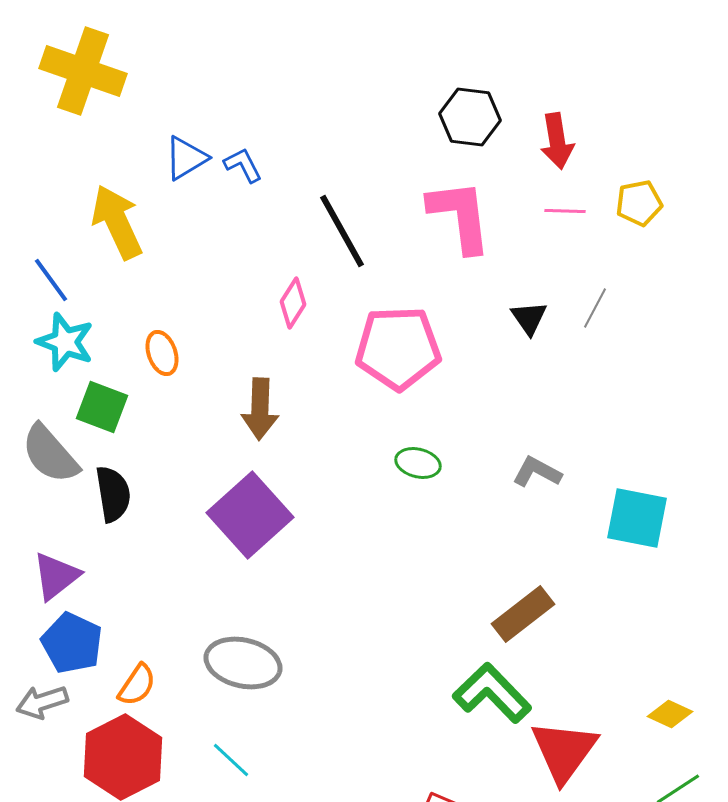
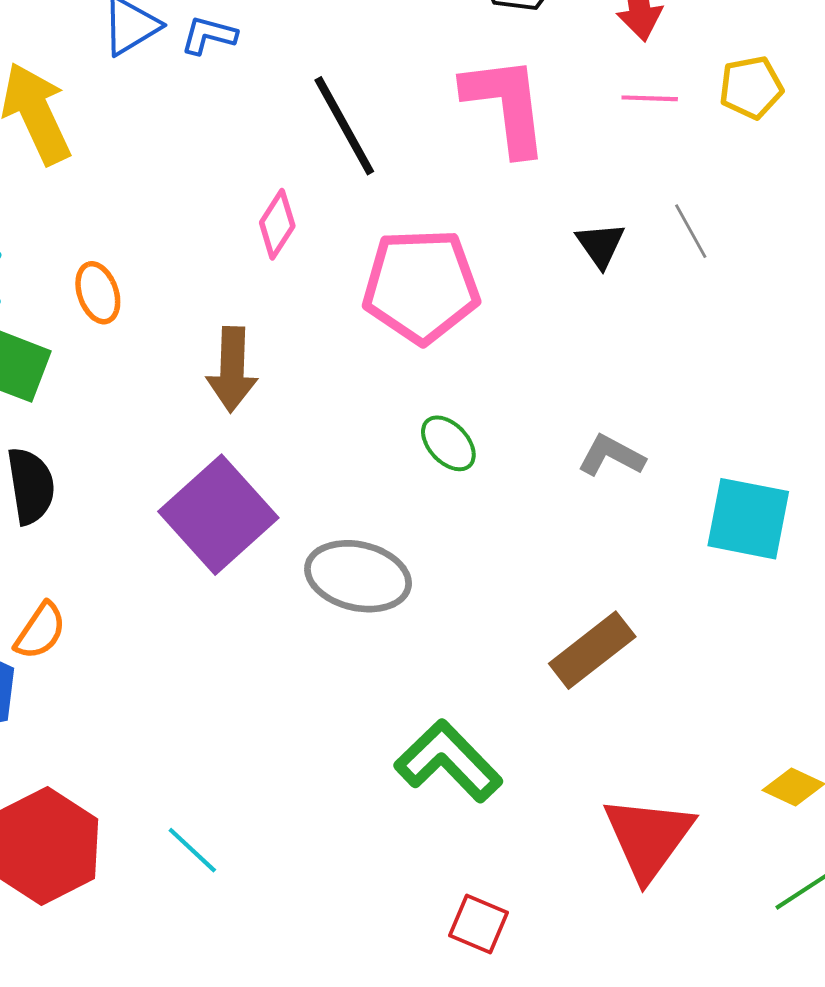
blue L-shape: (243, 165) -> (209, 35), turned -48
gray line: (595, 308) -> (691, 231), turned -57
green ellipse: (418, 463) -> (448, 443), turned 33
gray ellipse: (243, 663) -> (358, 576), moved
orange semicircle: (137, 685) -> (40, 631), moved
green L-shape: (492, 693) -> (448, 761), moved

